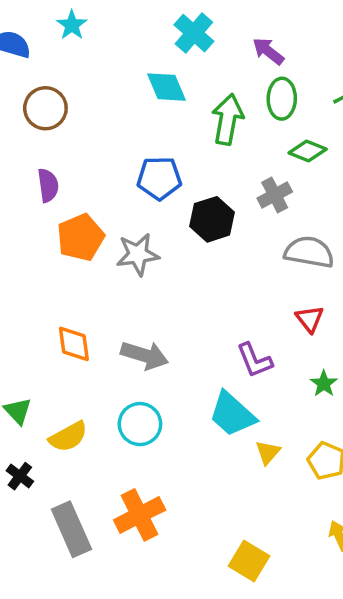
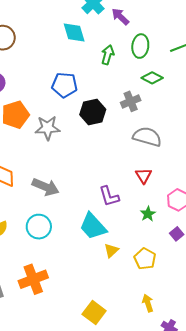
purple arrow: (268, 51) -> (120, 17), moved
green arrow: (228, 119) -> (108, 55), size x0.7

